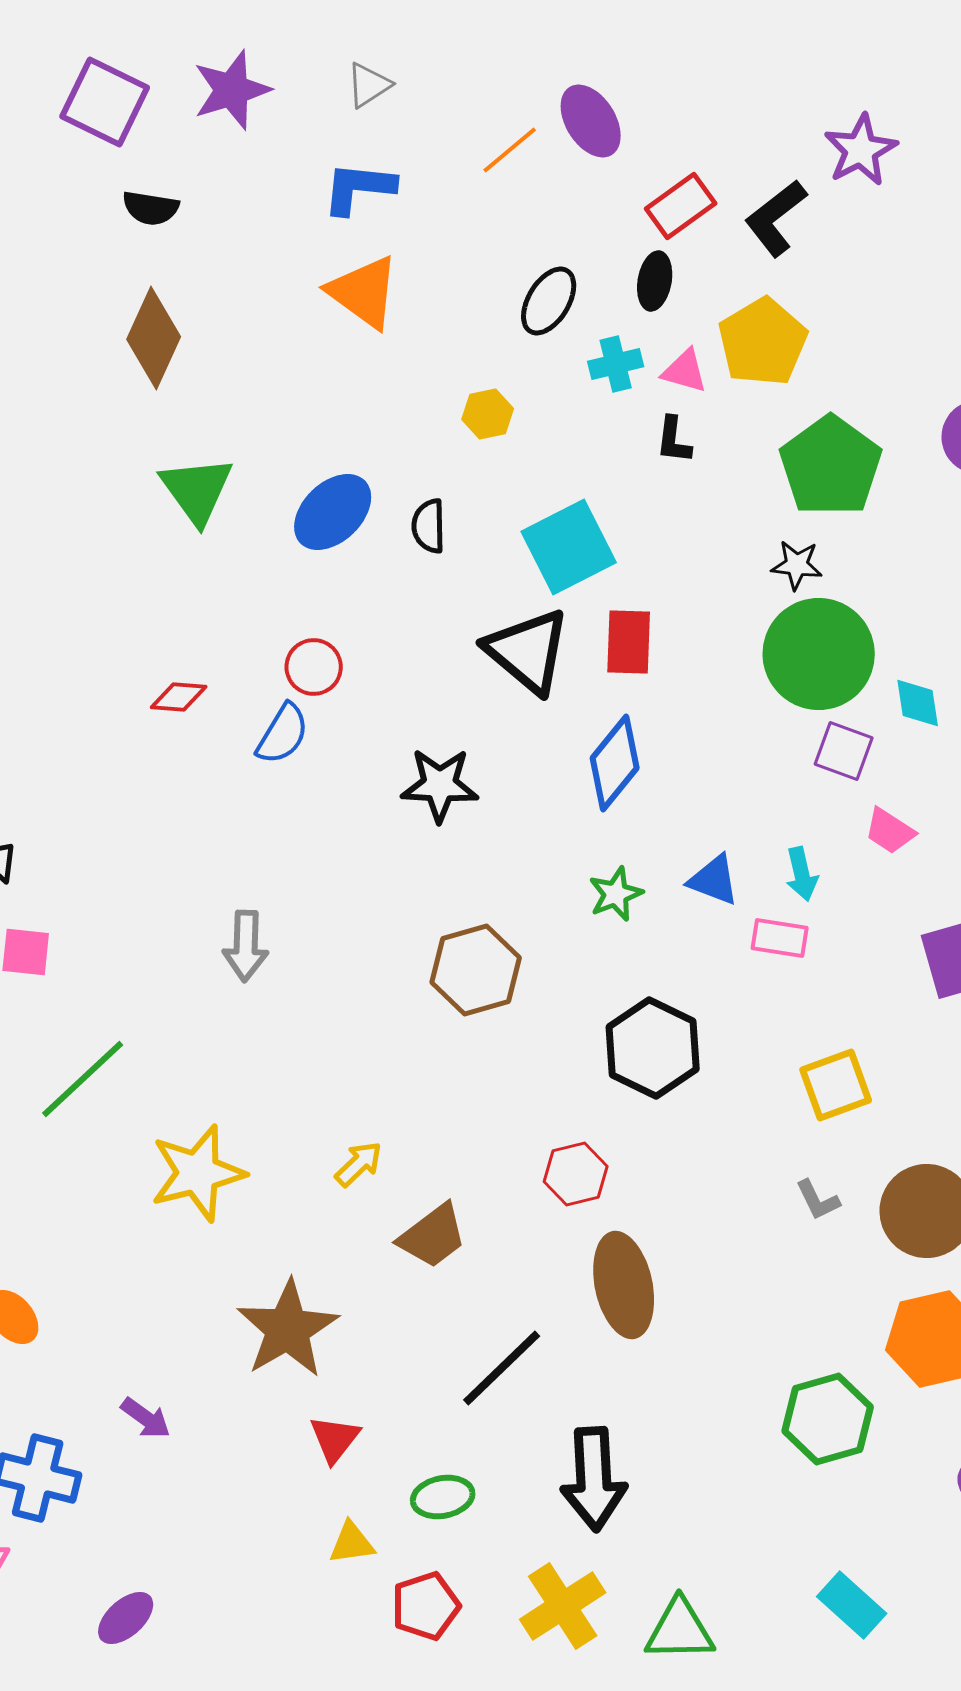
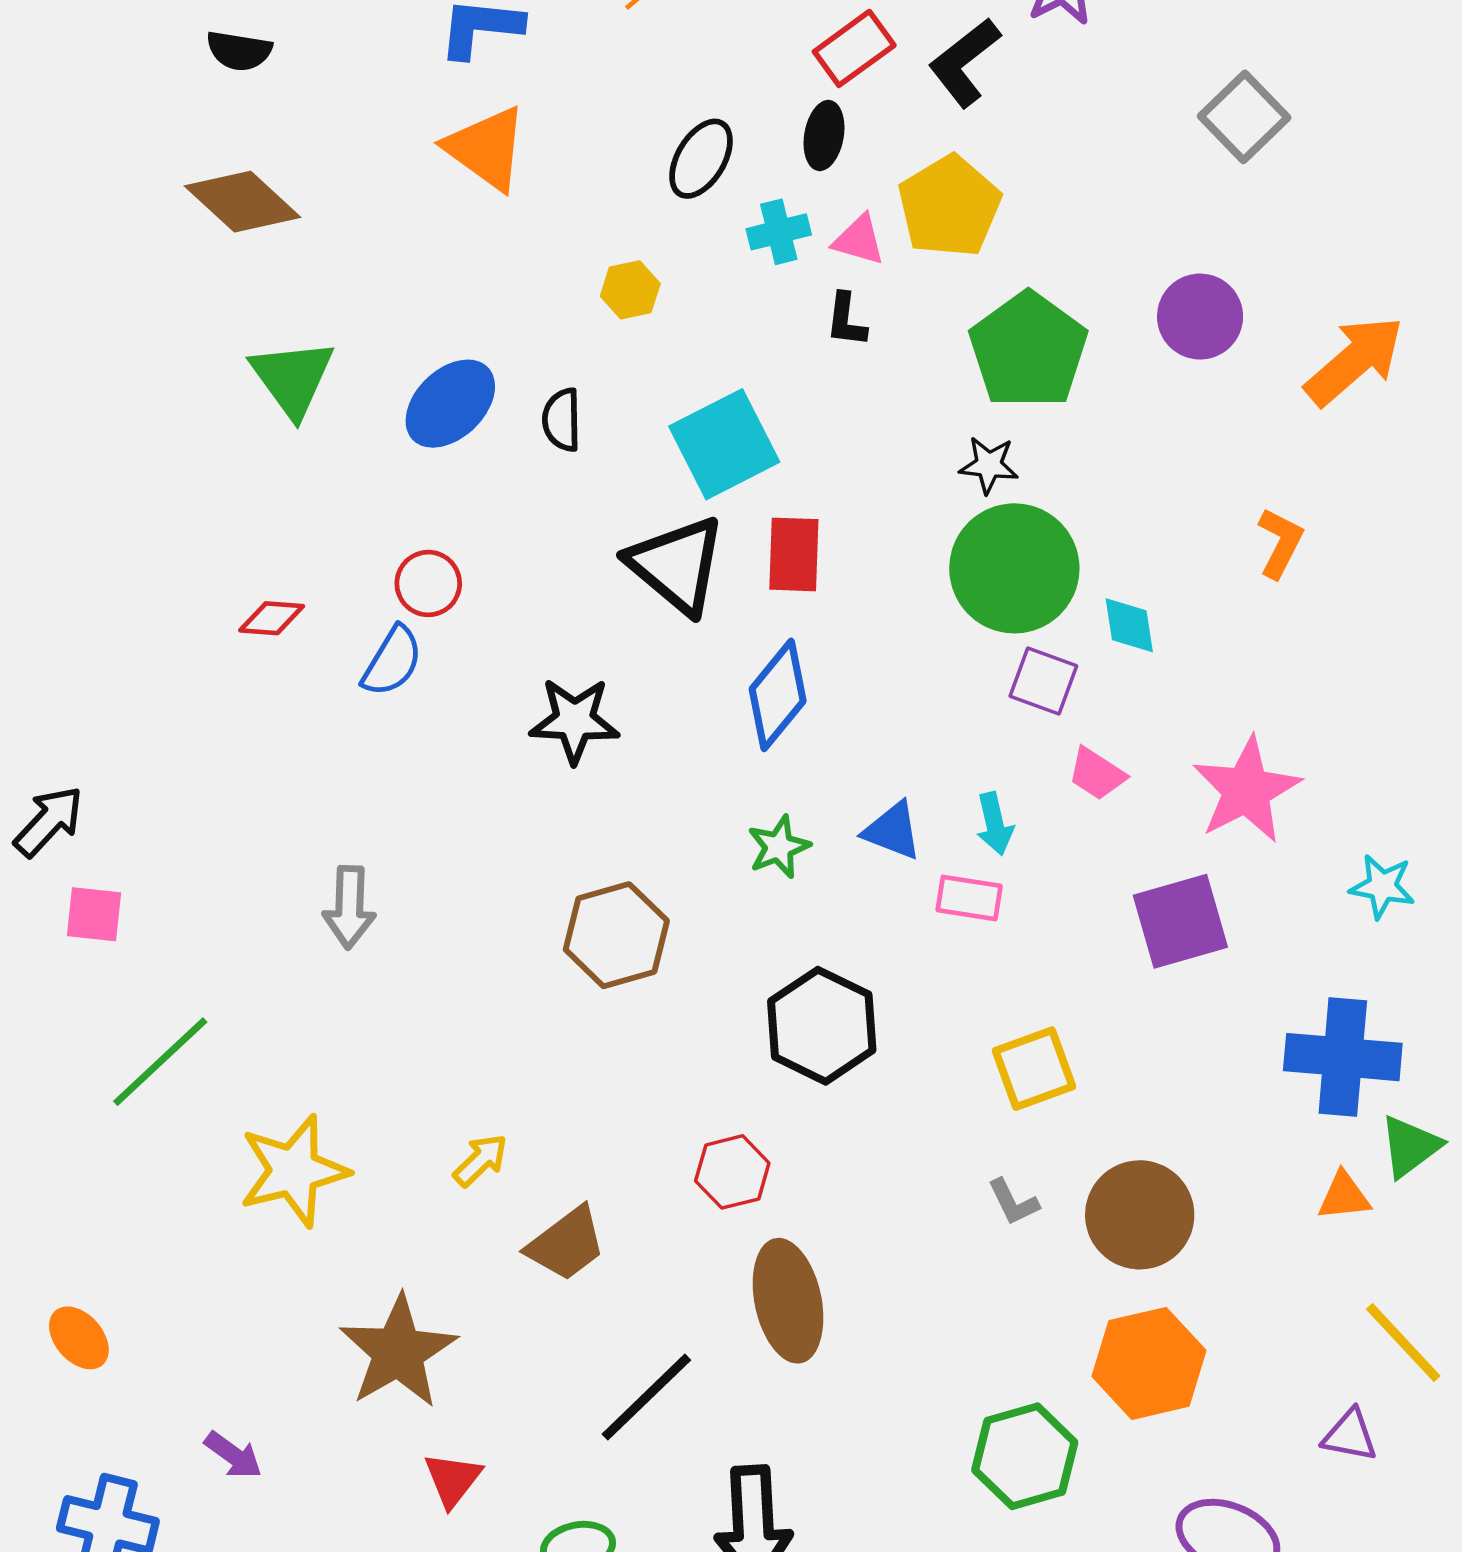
brown diamond: (154, 338) -> (243, 202), turned -72

